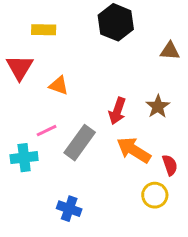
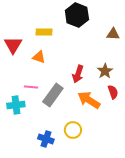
yellow rectangle: (44, 30) -> (44, 32), moved
pink line: (47, 131) -> (31, 87), turned 32
red semicircle: (170, 165) -> (113, 92), moved
yellow circle: (155, 195) -> (73, 130), moved

